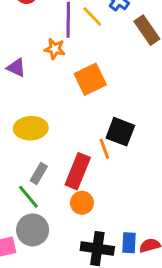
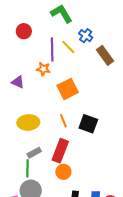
orange line: (104, 149) -> (63, 121), moved
gray rectangle: (39, 173) -> (34, 153), turned 32
green line: (28, 197) -> (28, 168), turned 42

